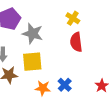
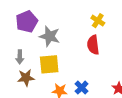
yellow cross: (73, 18) -> (98, 21), moved

